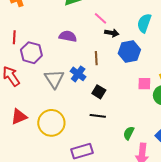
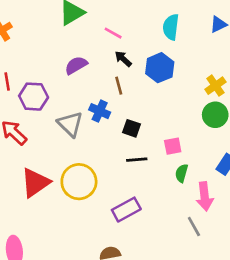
black arrow: (112, 33) -> (123, 59), moved, turned -136
purple semicircle: (68, 36) -> (76, 65), turned -30
pink square: (144, 84) -> (173, 146), moved
red triangle: (19, 117) -> (35, 183), size x1.4

